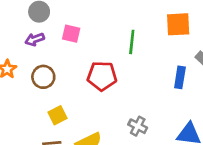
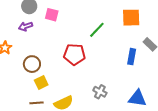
pink square: (71, 34) -> (52, 15), moved
green line: (132, 42) -> (97, 30), turned 36
brown circle: (43, 77) -> (32, 64), moved

